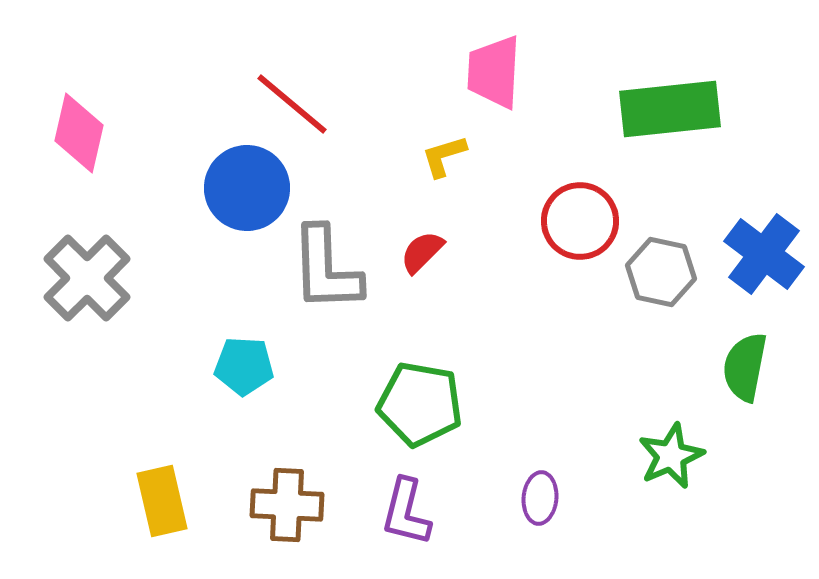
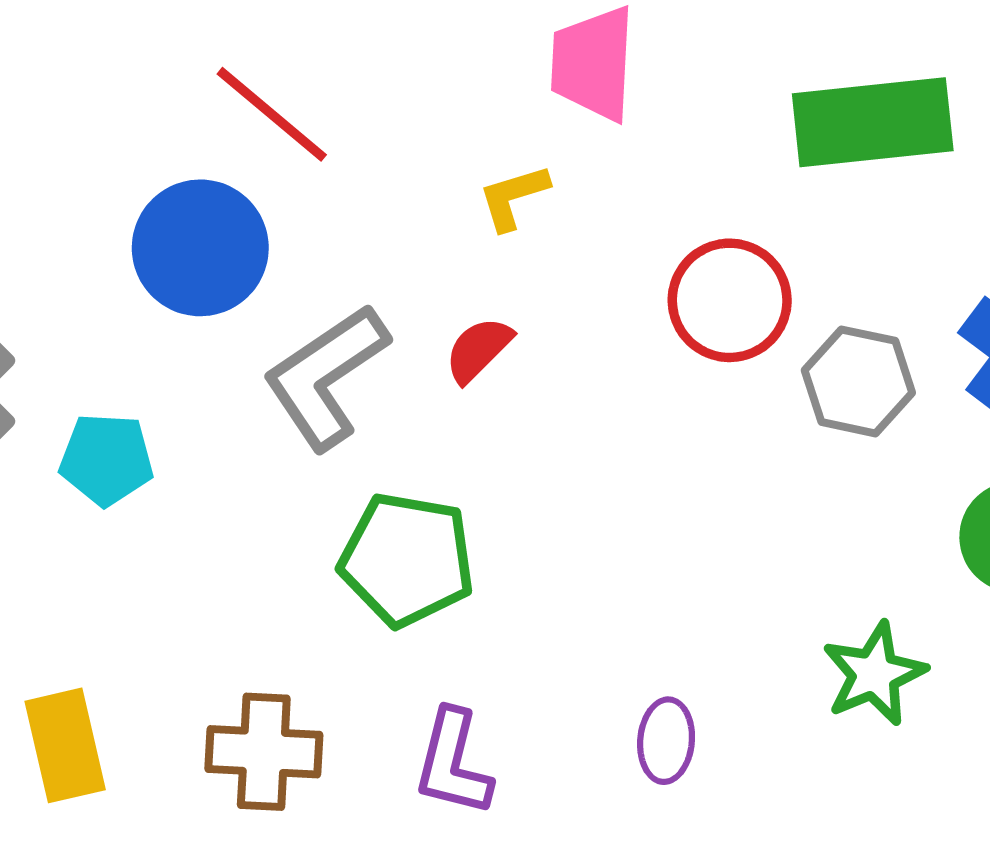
gray L-shape: (326, 269) -> (326, 377), turned 58
cyan pentagon: (244, 366) -> (106, 459), moved
green pentagon: (420, 404) -> (407, 559), moved

